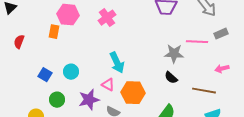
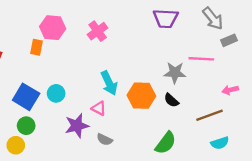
gray rectangle: (221, 34) -> (229, 40), moved
blue square: (45, 75) -> (26, 97), size x1.6
brown line: (204, 91) -> (209, 115), turned -30
orange hexagon: (133, 93) -> (141, 96), moved
green circle: (57, 100) -> (26, 126), moved

